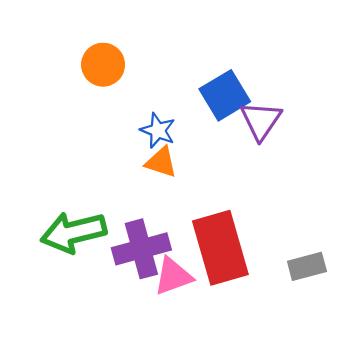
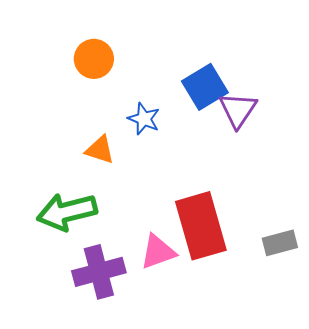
orange triangle: (161, 162) -> (100, 150), moved
purple cross: (141, 249) -> (99, 272), moved

